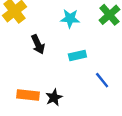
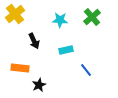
orange rectangle: (28, 95) -> (20, 68), moved
black star: (54, 97) -> (39, 85), moved

